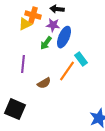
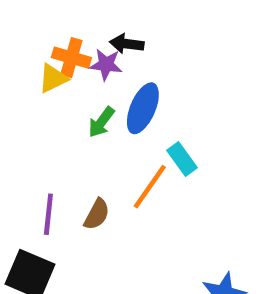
purple star: (53, 25) -> (106, 65), moved
purple line: (23, 64) -> (48, 214), moved
brown semicircle: (44, 83) -> (97, 214), turned -32

